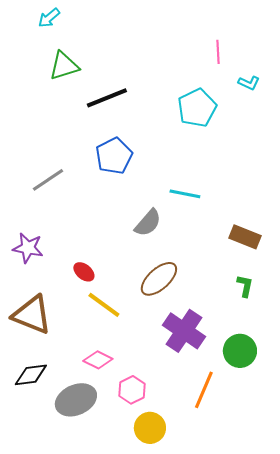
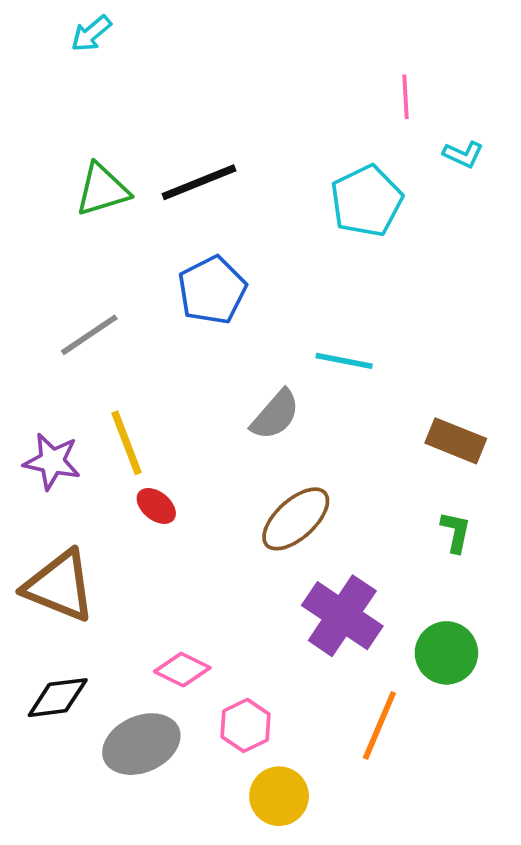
green triangle: (64, 66) -> (102, 190), moved
yellow line: (104, 305) -> (126, 443), moved, turned 33

